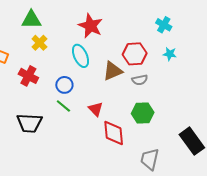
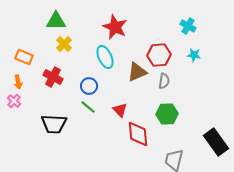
gray semicircle: (140, 80) -> (164, 81), turned -70

